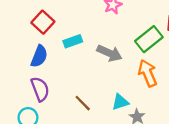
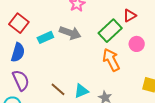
gray arrow: (109, 53) -> (70, 33), moved
cyan triangle: (120, 102) -> (81, 91), moved

